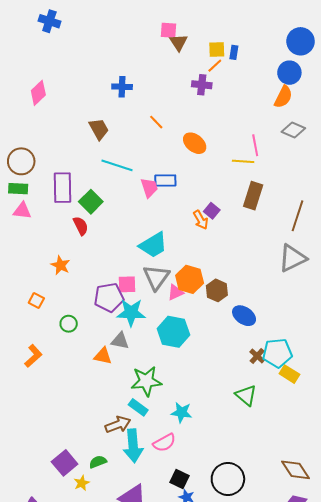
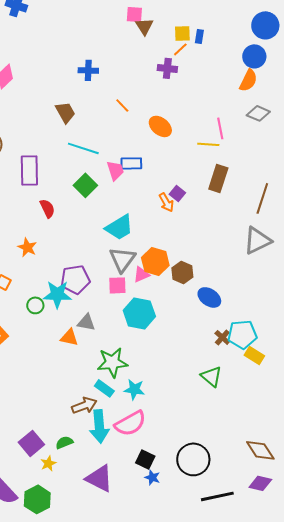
green square: (91, 202) -> (85, 185), moved
pink square: (127, 284) -> (117, 285), moved
cyan star: (131, 313) -> (57, 294), moved
cyan star: (182, 412) -> (134, 389), moved
pink semicircle: (164, 443) -> (130, 423), size x1.4

